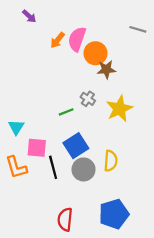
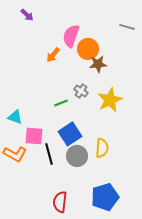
orange arrow: (57, 40) -> (53, 55), moved
cyan triangle: (16, 127) -> (15, 117), turned -42
orange L-shape: (16, 167) -> (15, 154), turned -45

